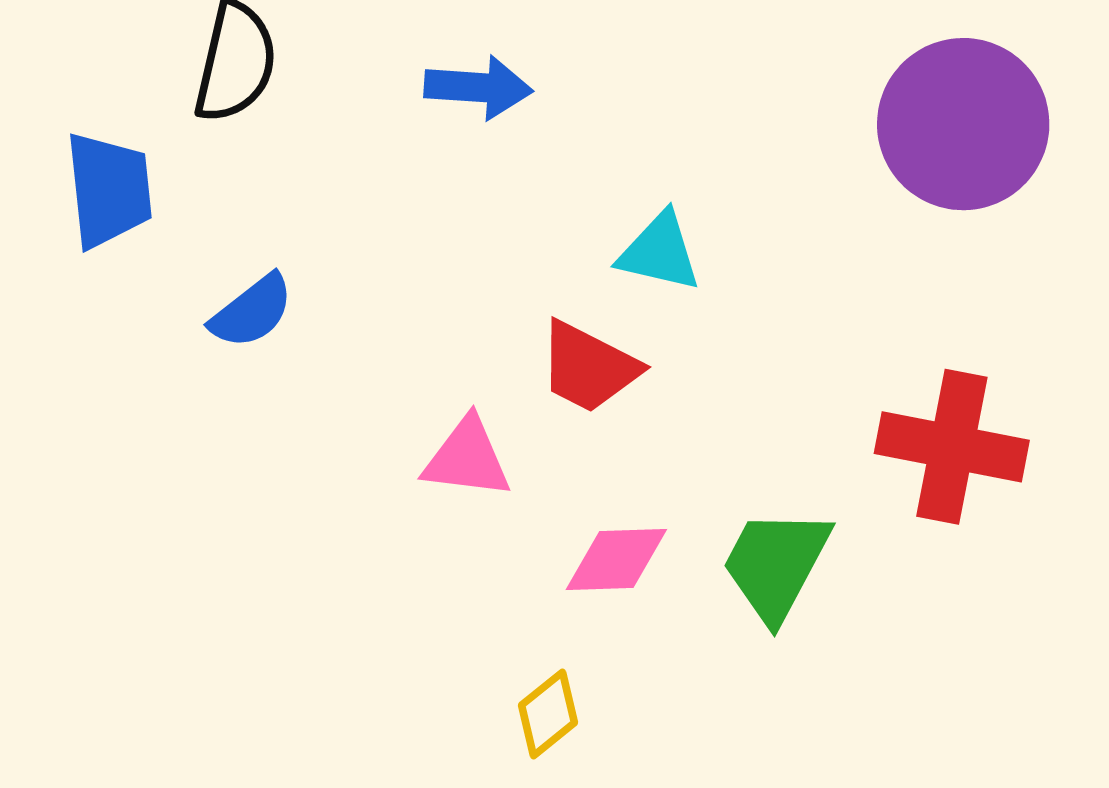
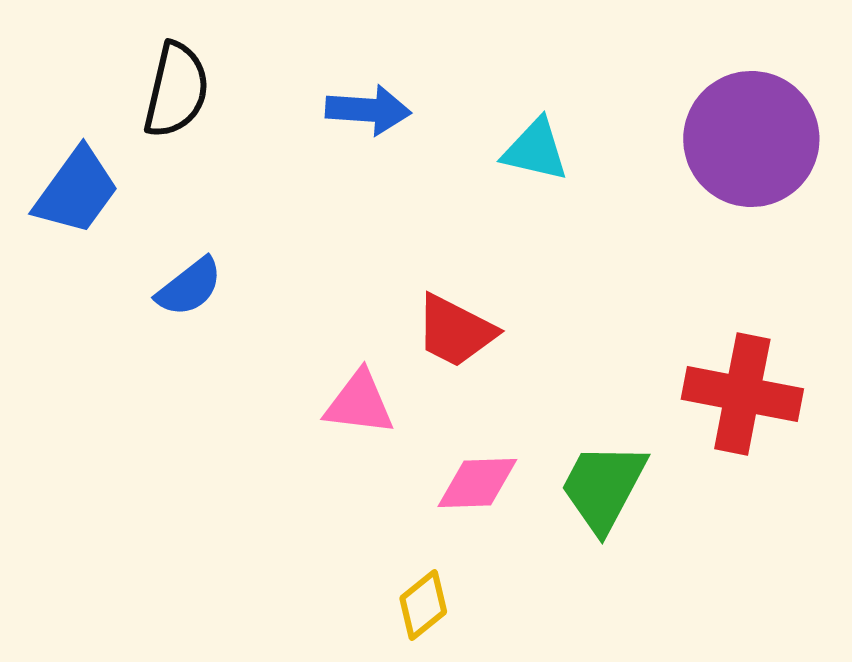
blue trapezoid: (109, 190) -> (76, 191), turned 42
cyan triangle: (659, 252) -> (535, 150), moved

